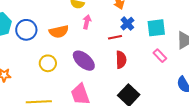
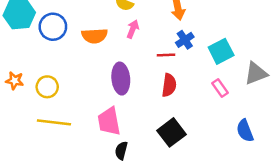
cyan square: (156, 28) -> (221, 51), turned -30
purple ellipse: (84, 61) -> (121, 79), turned 35
yellow circle: (48, 63) -> (47, 87), moved

